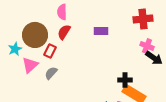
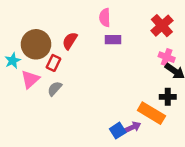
pink semicircle: (62, 12) -> (105, 17), moved
red cross: (143, 19) -> (162, 26), turned -36
black cross: (125, 80) -> (168, 97), moved

